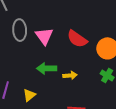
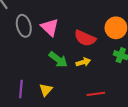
red semicircle: (77, 39) -> (85, 38), moved
green arrow: (47, 68) -> (58, 60), turned -132

